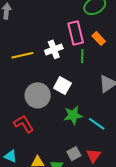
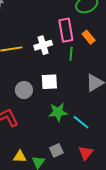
white square: (62, 86) -> (49, 82), turned -36
gray circle: (38, 95) -> (24, 90), size x0.7
red triangle: (93, 156) -> (86, 153), moved

